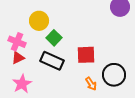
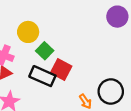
red square: (86, 55) -> (61, 69), moved, turned 30

